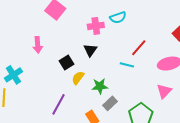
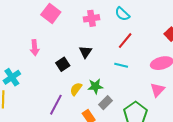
cyan semicircle: (118, 18) -> (122, 14), moved, turned 63
pink cross: (96, 26) -> (92, 18), moved
red line: (139, 48) -> (125, 41), moved
yellow semicircle: (78, 78) -> (76, 89), moved

